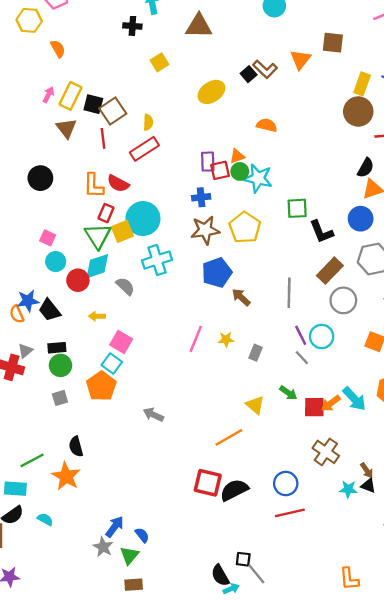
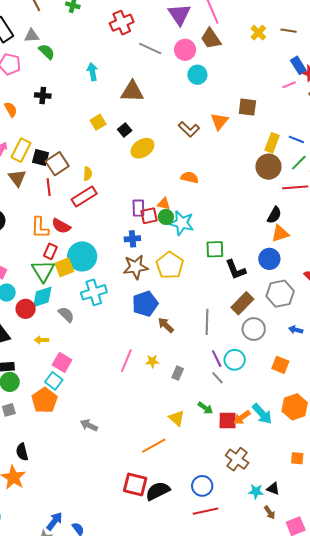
black cross: (132, 26) -> (43, 95), moved
black square: (249, 74) -> (125, 130), moved
orange triangle: (237, 156) -> (164, 204), turned 32
brown arrow: (367, 470) -> (270, 512), moved

